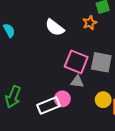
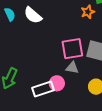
white semicircle: (55, 28) -> (33, 15), moved
pink square: (76, 62) -> (72, 49), turned -35

